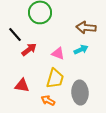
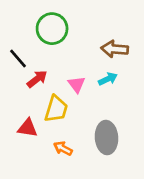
pink triangle: (58, 53) -> (77, 84), turned 32
yellow trapezoid: (55, 78) -> (56, 109), moved

